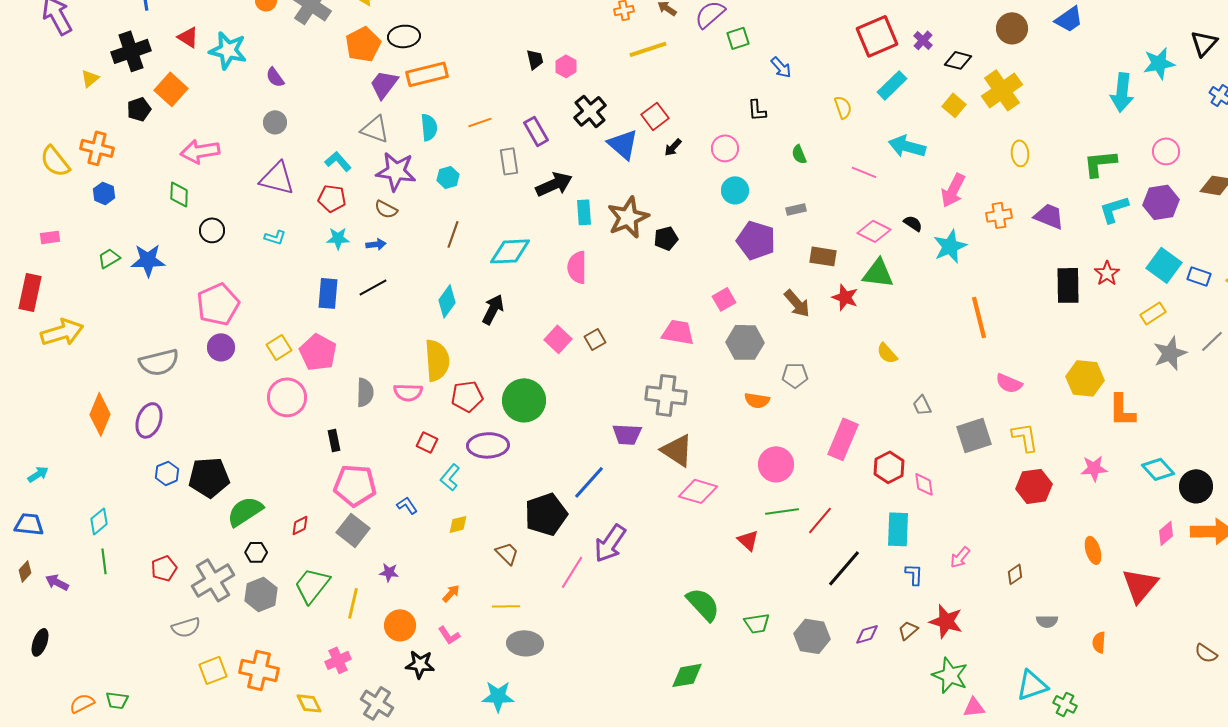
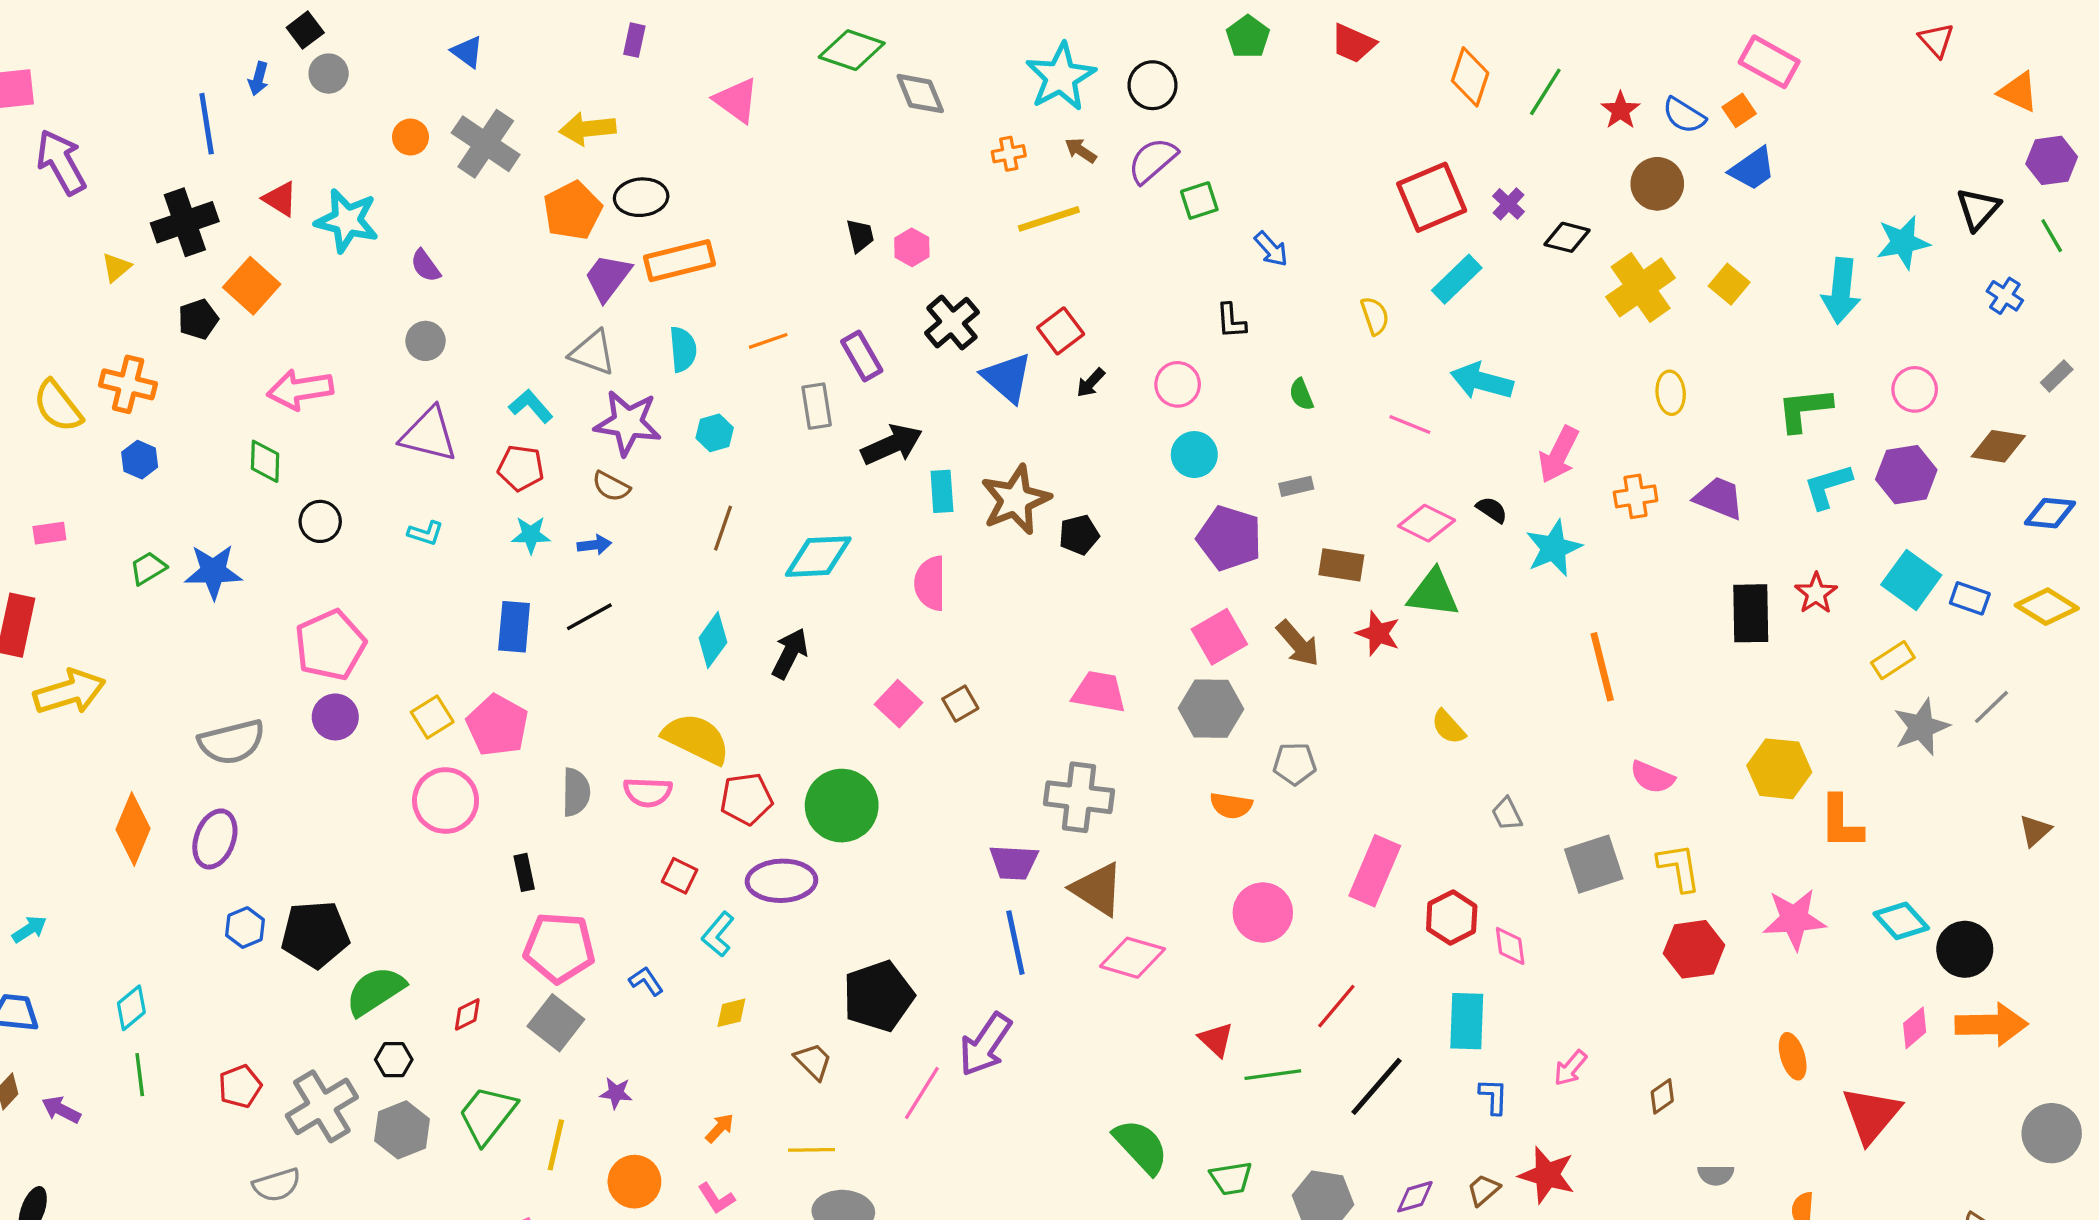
yellow square: (954, 105) -> (1729, 284), moved
pink square: (724, 299) -> (1219, 637), moved, size x1.4
yellow semicircle: (437, 360) -> (696, 739), turned -60
pink star: (1094, 468) -> (1794, 919), size x1.4
blue line: (589, 482) -> (1015, 943), moved, turned -54
green line: (782, 511) -> (1273, 1075), moved

